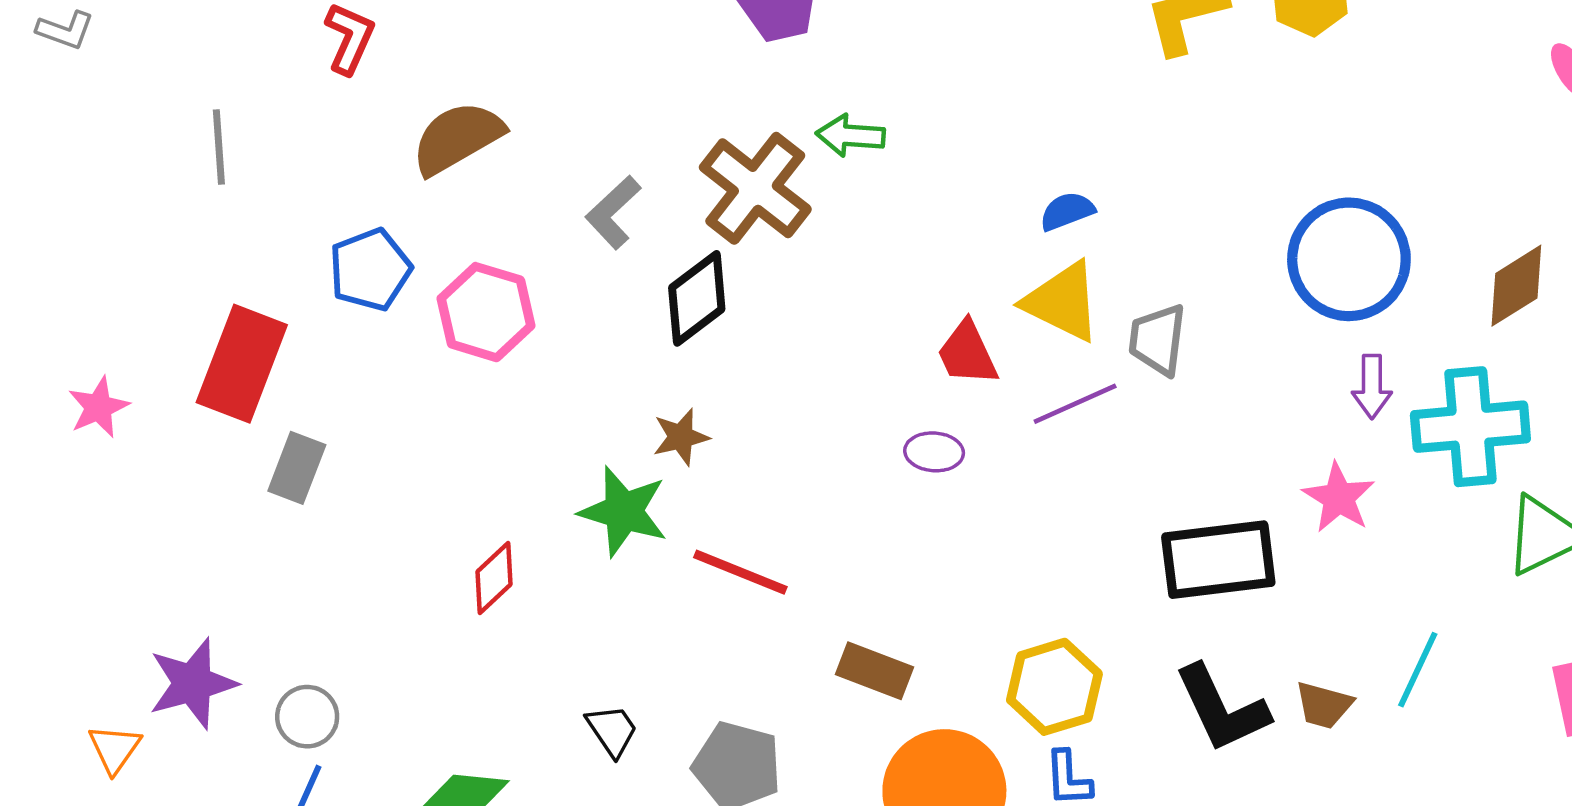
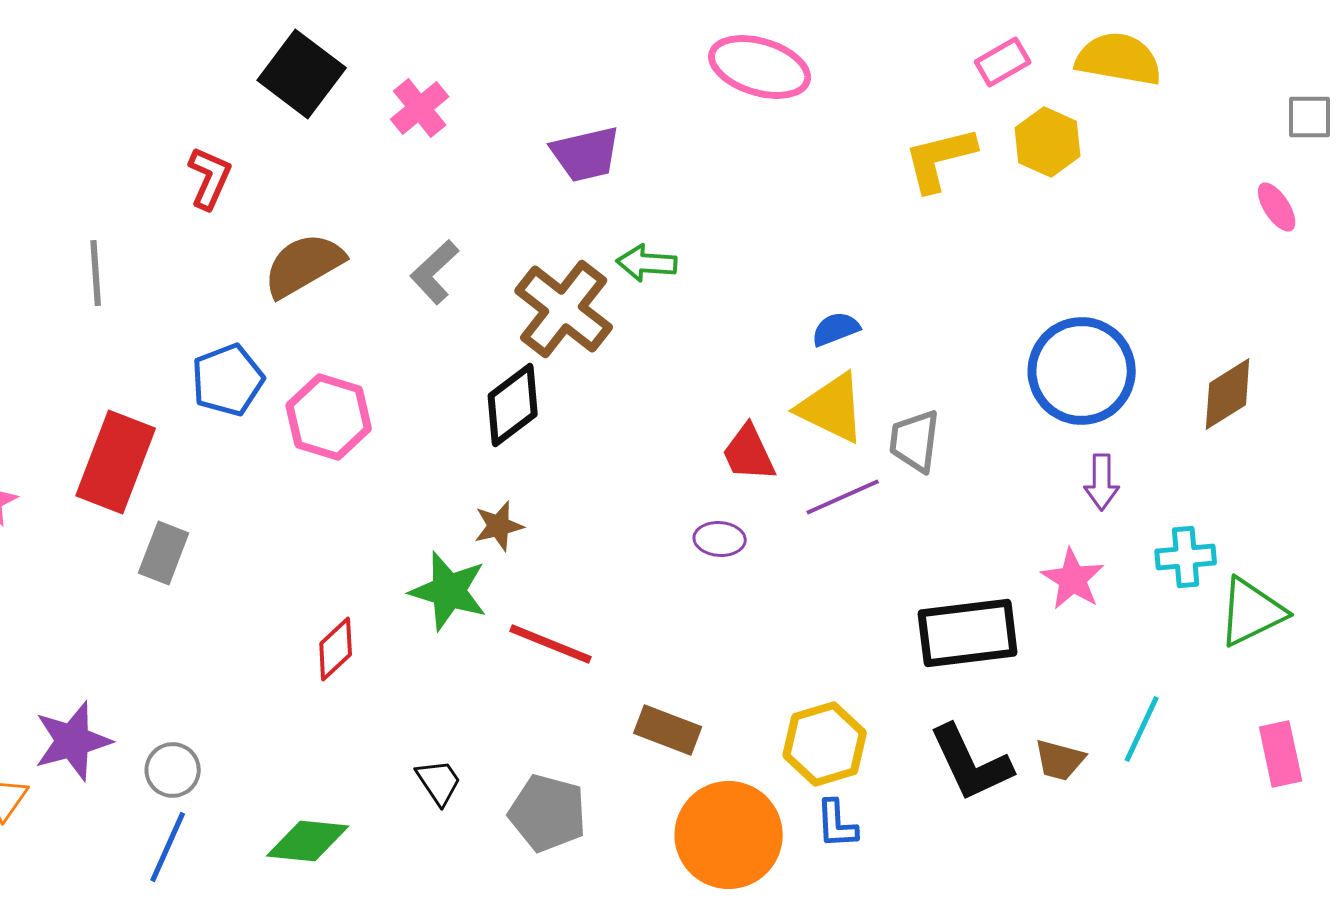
gray L-shape: (613, 212) -> (435, 272), moved
cyan cross: (1470, 427) -> (1186, 557), moved, size x0.6

